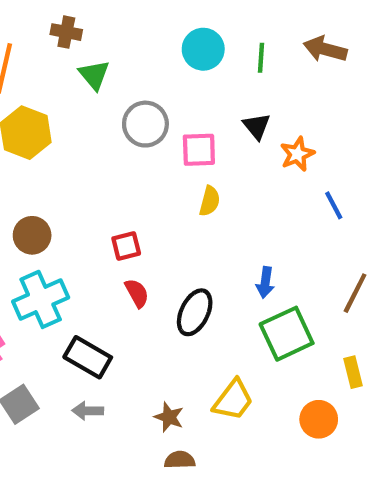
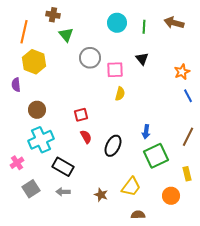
orange star: (297, 154) -> (182, 72), moved
blue line: (334, 205) -> (188, 96), moved
brown semicircle: (180, 460) -> (138, 215), moved

